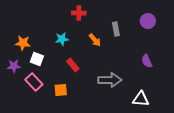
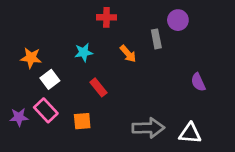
purple circle: (148, 21) -> (178, 20), moved
white square: (37, 59) -> (50, 79), turned 32
purple star: (14, 66) -> (19, 117), moved
gray arrow: (110, 80) -> (148, 128), moved

